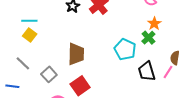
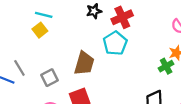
cyan pentagon: (125, 49) -> (115, 43), moved
gray line: (23, 63) -> (19, 68), moved

